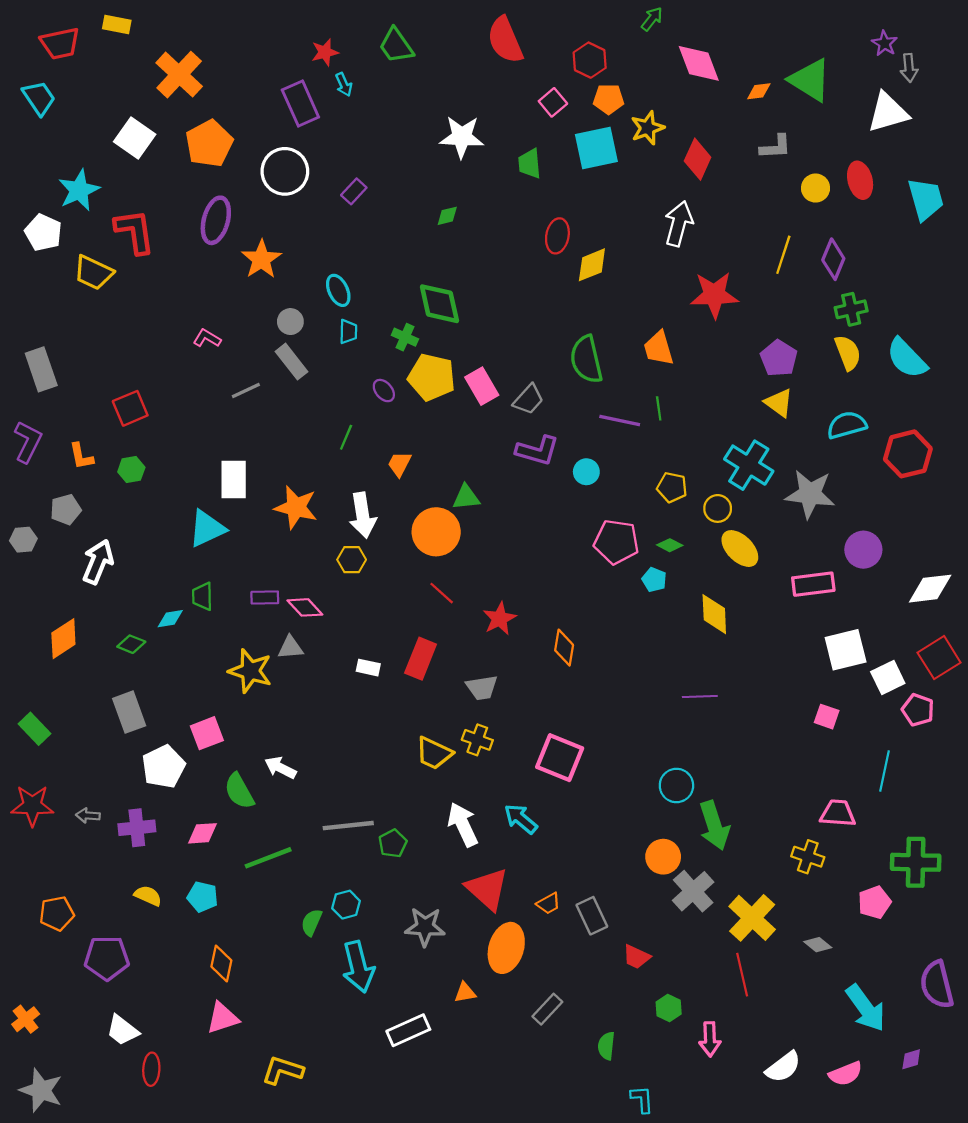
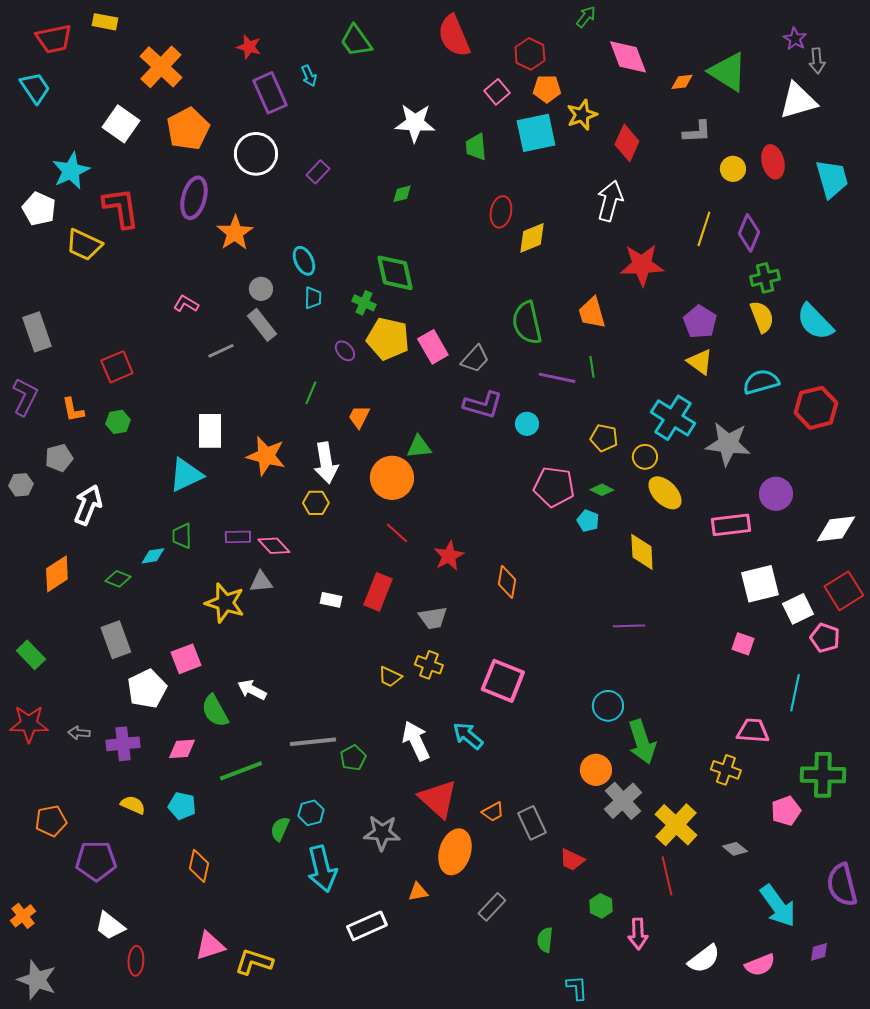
red star: (325, 52) -> (249, 47), moved, turned 30
yellow trapezoid: (434, 753) -> (390, 677), size x0.7
pink triangle: (223, 1018) -> (210, 946), moved

